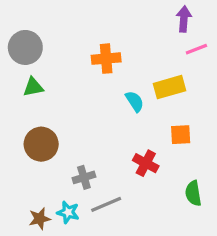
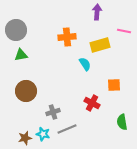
purple arrow: (184, 19) -> (97, 12), moved
pink line: (196, 49) -> (124, 31), turned 32
yellow rectangle: (170, 87) -> (100, 45), moved

